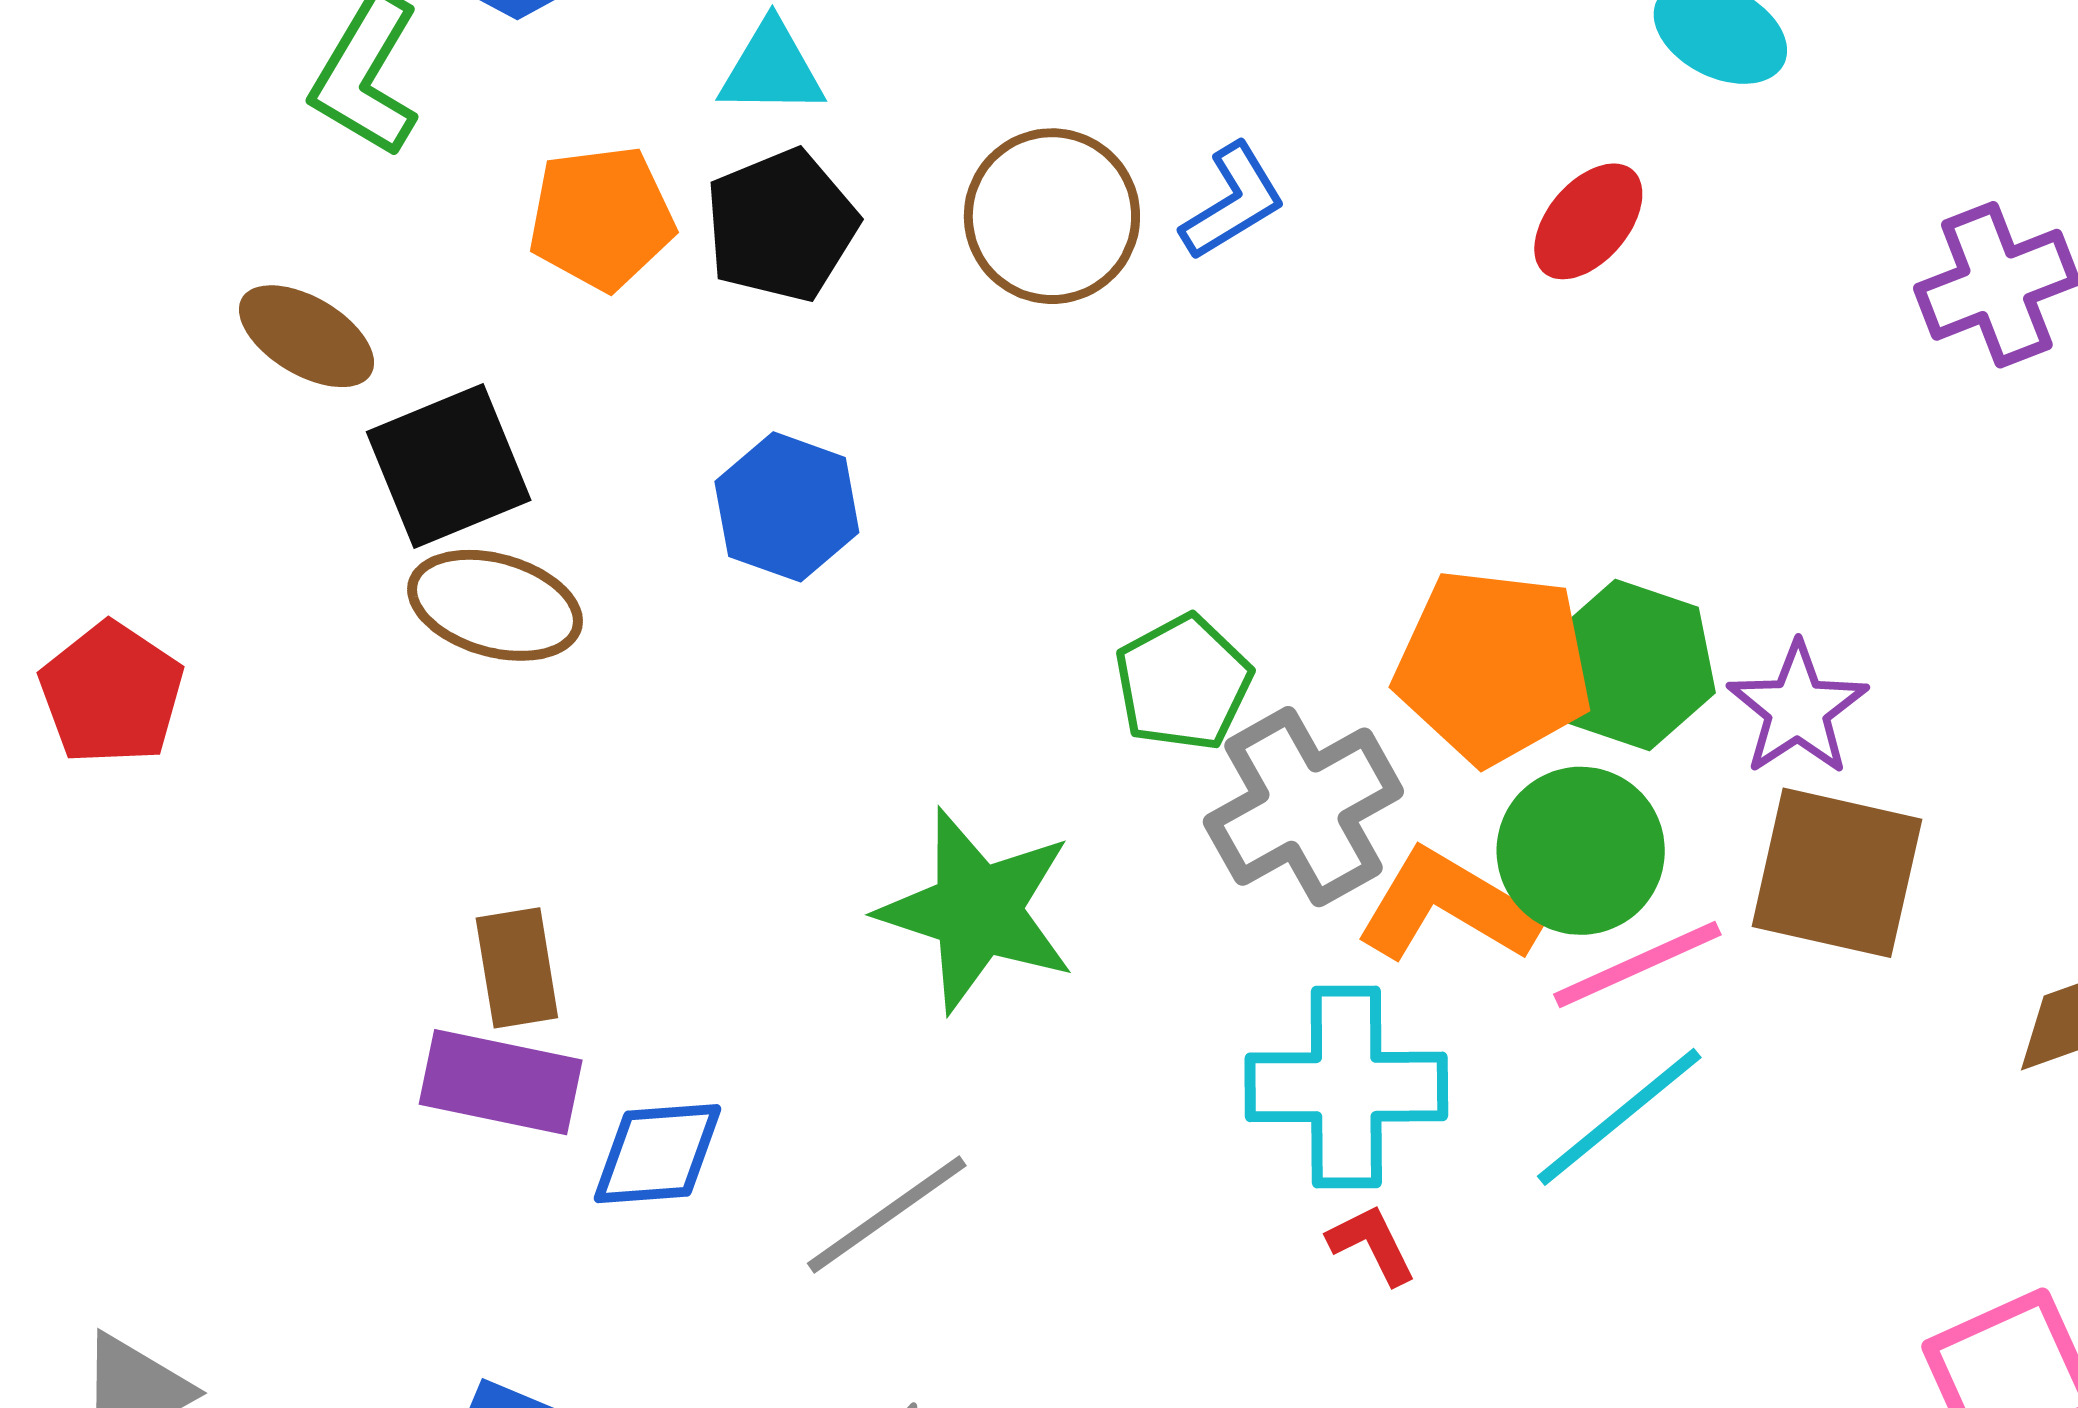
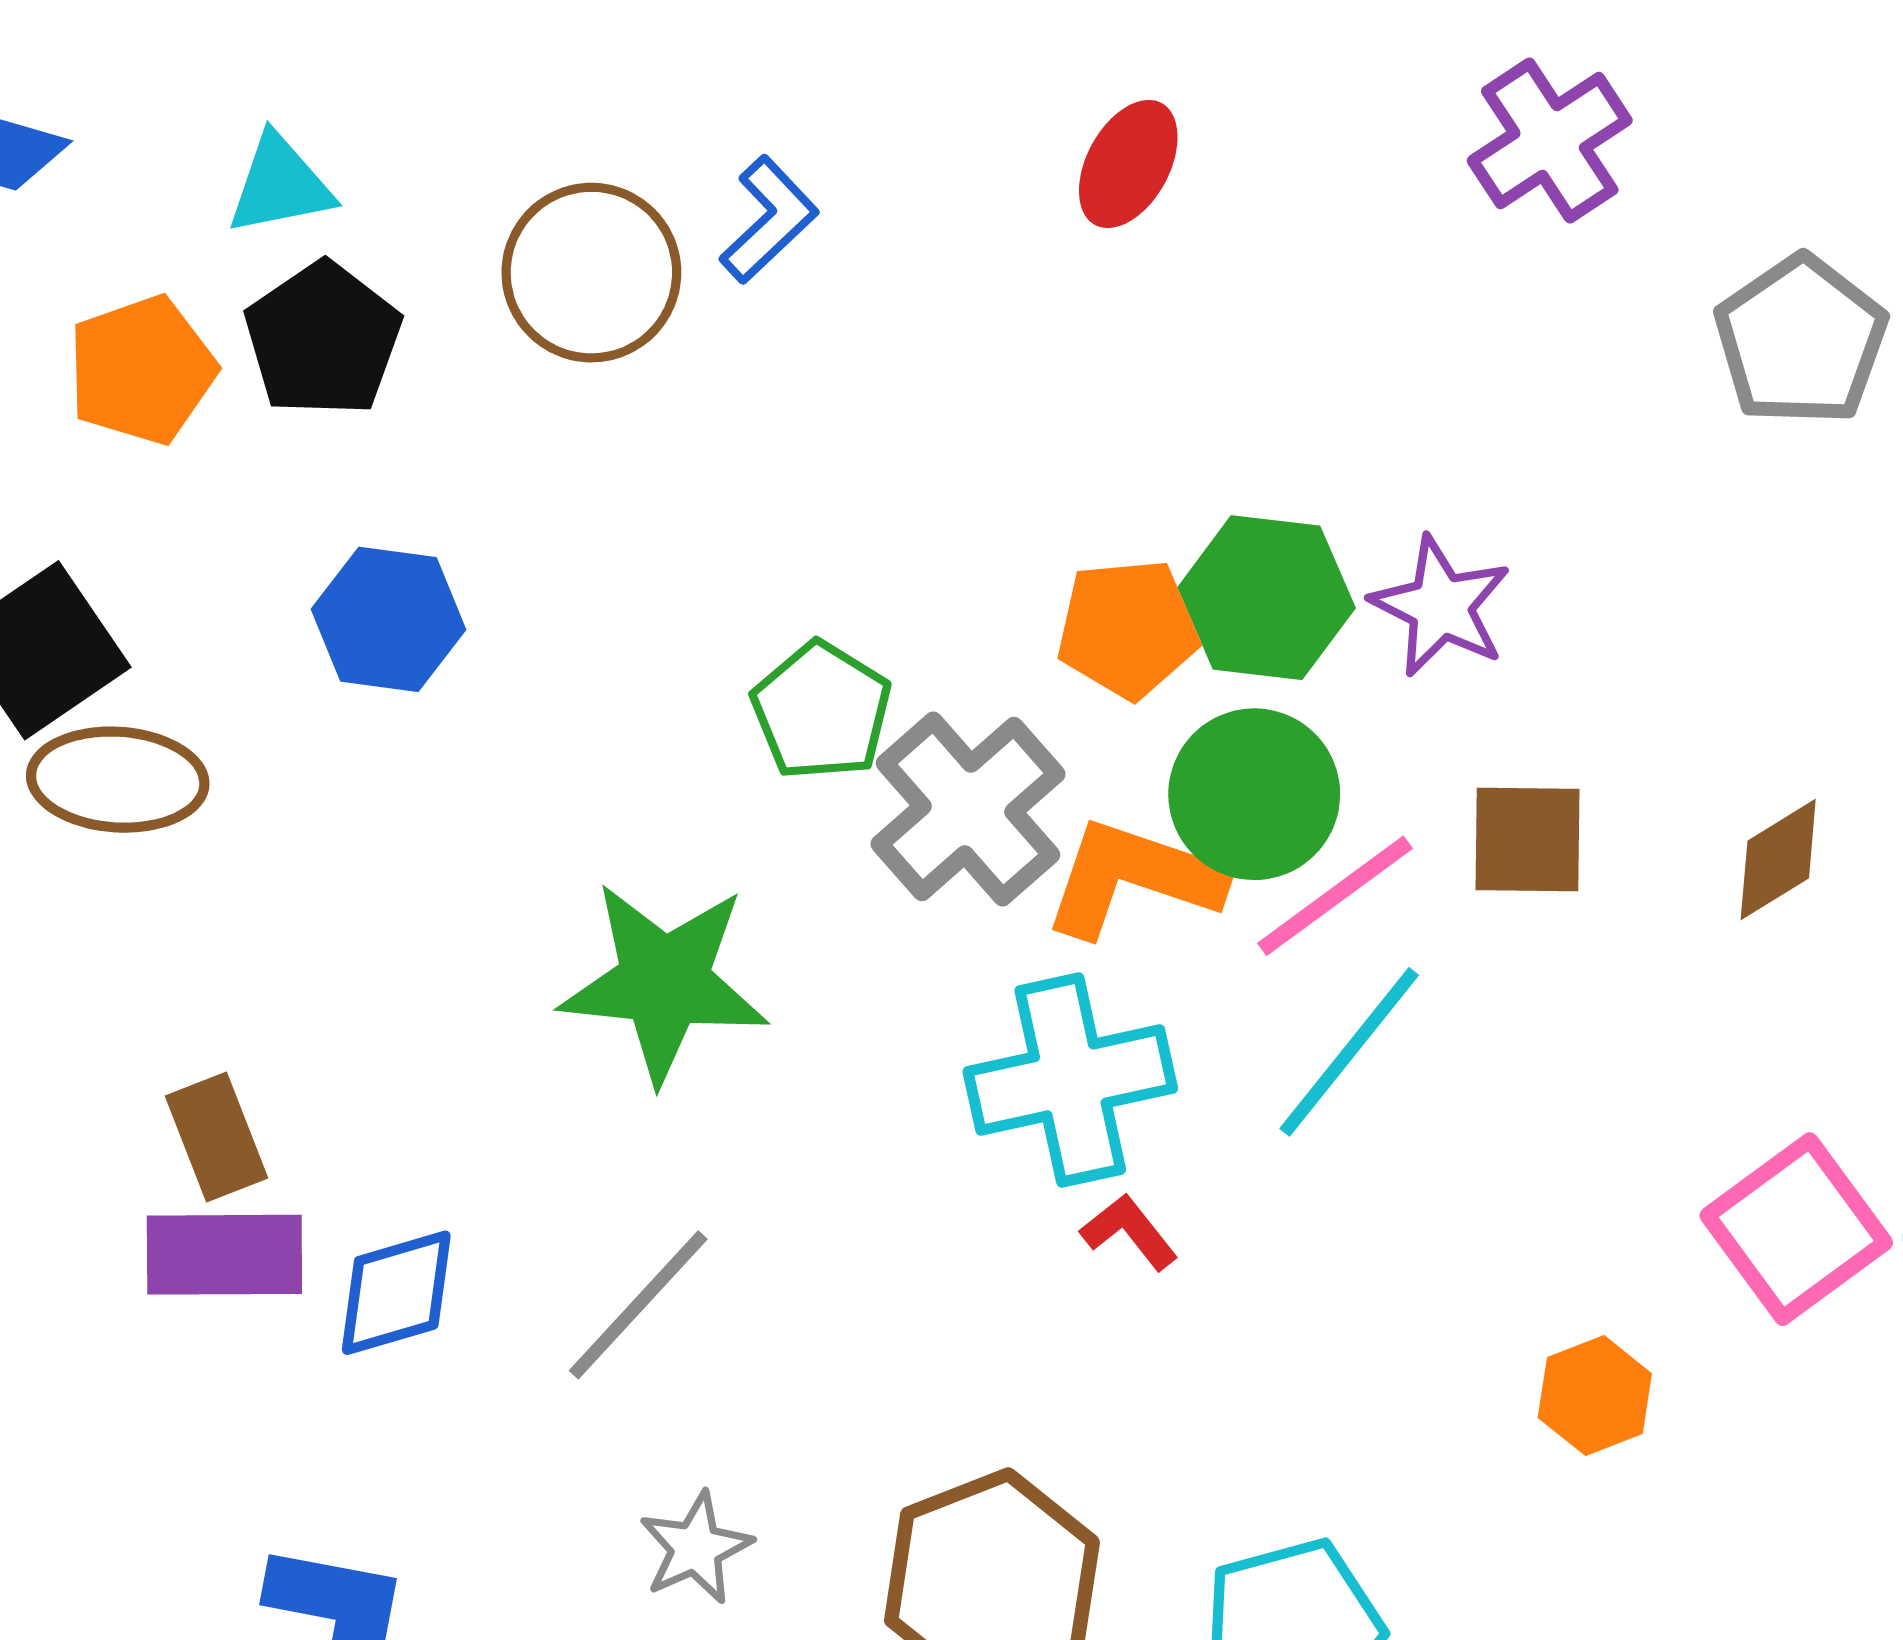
orange pentagon: (1493, 666) -> (1128, 629), size x0.7
brown square: (1837, 873) -> (1528, 839), moved, size x0.7

